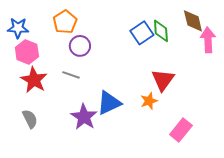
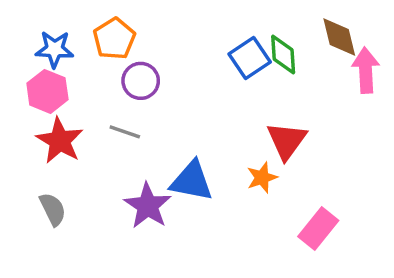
blue star: (18, 28) -> (55, 49), moved
blue triangle: (109, 103) -> (192, 181), turned 36

